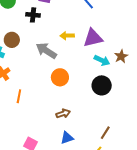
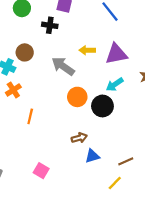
cyan arrow: (102, 60) -> (115, 84), moved, turned 119
black circle: (102, 85) -> (102, 106), moved
brown line: (105, 133) -> (126, 161), turned 32
blue triangle: (67, 138) -> (92, 156), moved

